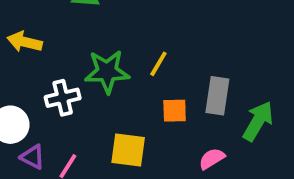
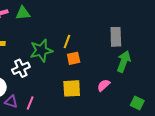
gray rectangle: (217, 96) -> (116, 37), moved
orange square: (175, 111) -> (74, 58), moved
yellow square: (128, 150) -> (72, 88), moved

